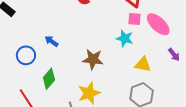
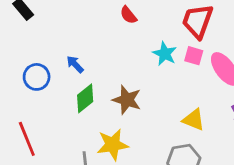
cyan star: (125, 38) -> (165, 54), moved
green diamond: (49, 79) -> (85, 98), moved

